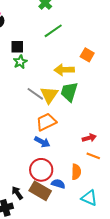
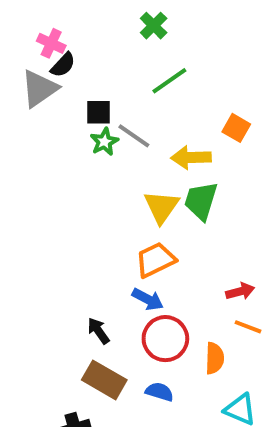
gray line: (35, 94) -> (134, 136), moved
red circle: (41, 170) -> (165, 339), moved
blue semicircle: (58, 184) -> (159, 392), moved
brown rectangle: (40, 191) -> (104, 380), moved
black arrow: (17, 193) -> (98, 331), moved

